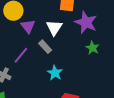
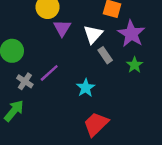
gray rectangle: (45, 47) -> (105, 55), moved
purple line: (21, 55) -> (49, 73), moved

